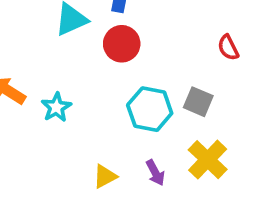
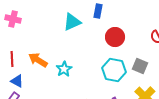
red circle: (122, 44) -> (115, 37), moved

